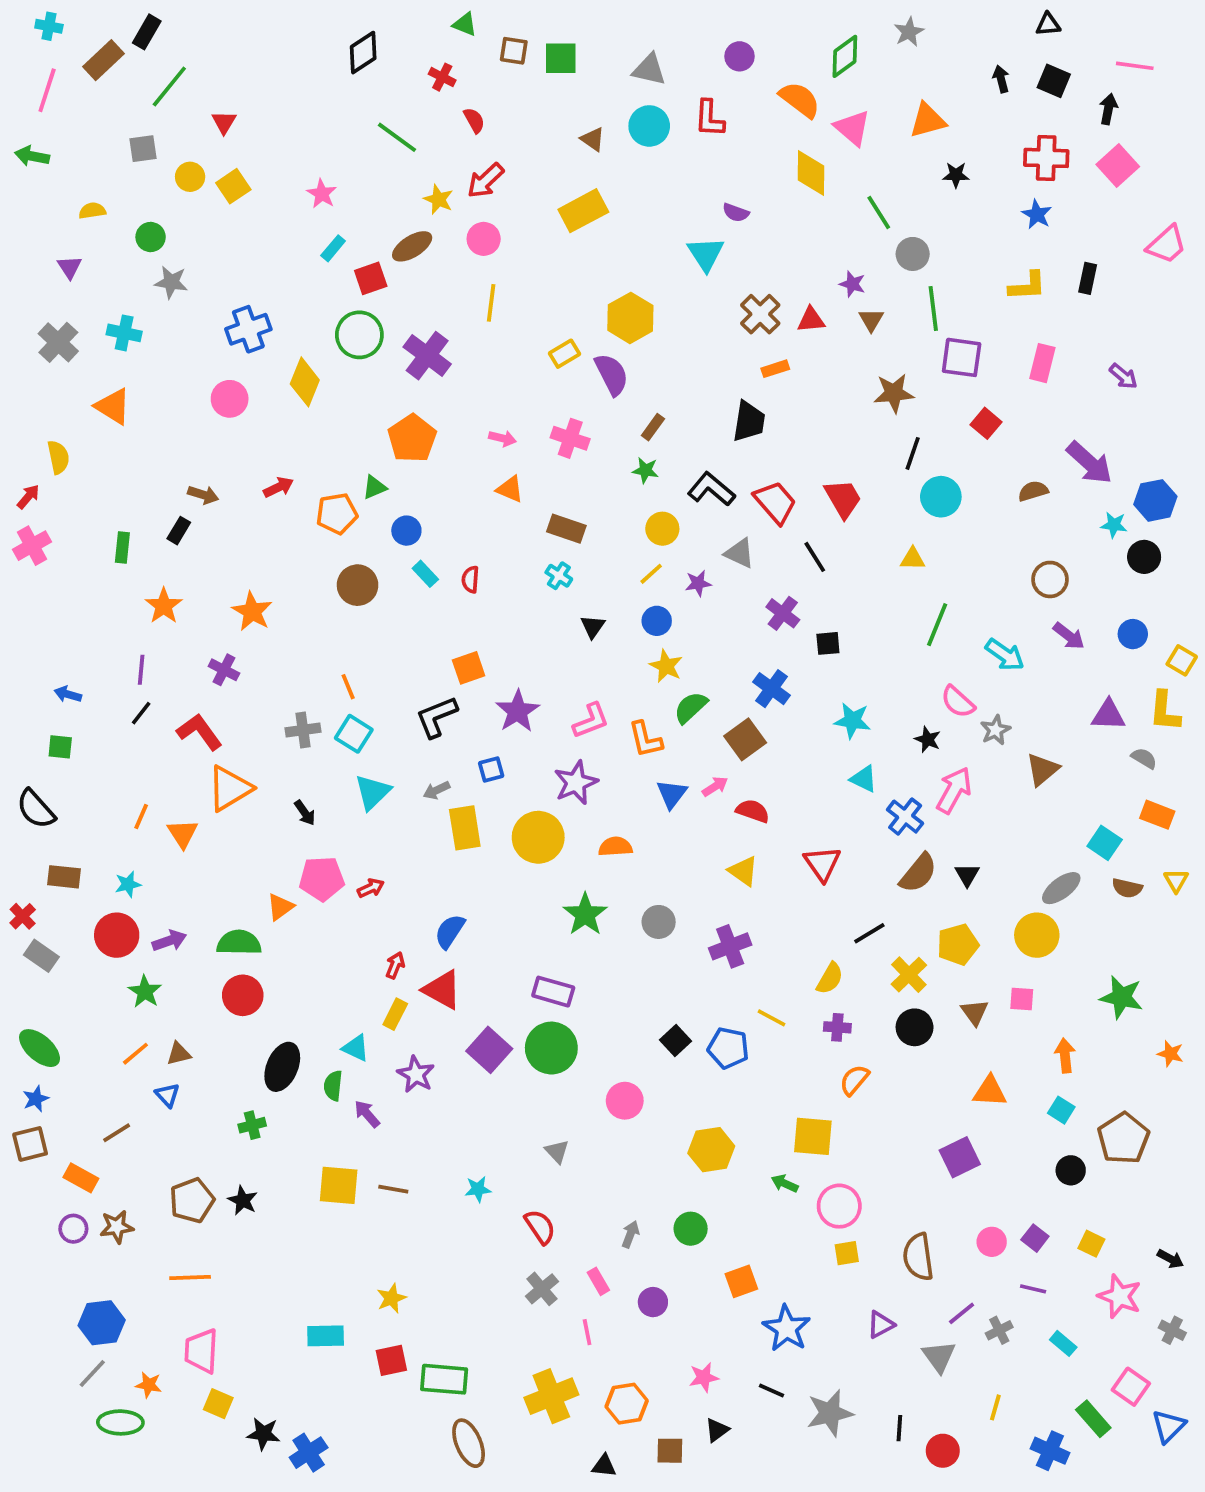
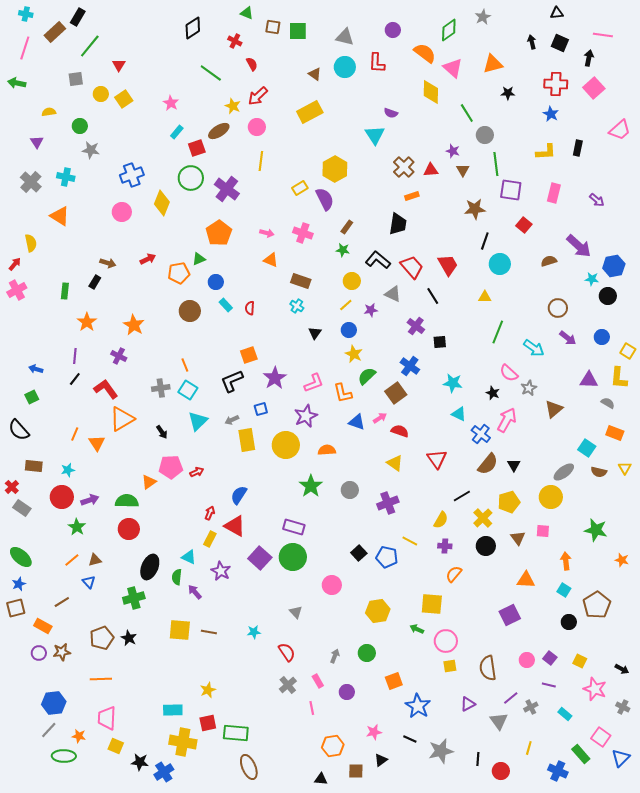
green square: (60, 747) -> (32, 397), turned -32
blue triangle: (672, 794) -> (357, 422), turned -48
green cross: (252, 1125) -> (134, 598), size x1.5
yellow cross: (551, 1396) -> (183, 742), moved, turned 32

